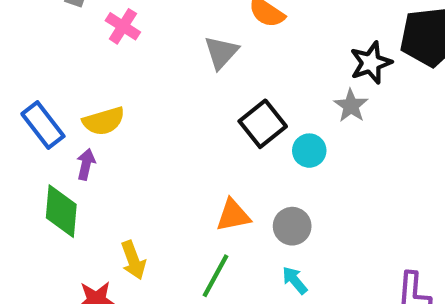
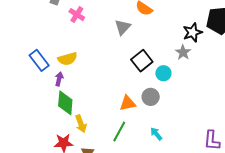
green diamond: (61, 211) -> (65, 103), moved
gray circle: (292, 226) -> (151, 97), moved

